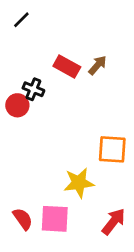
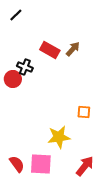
orange square: (112, 149) -> (84, 112), size x0.6

